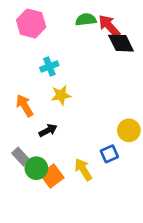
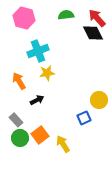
red arrow: (109, 26) -> (97, 18), moved
cyan cross: (49, 66) -> (38, 51), size x1.5
green circle: (36, 168) -> (20, 138), moved
yellow arrow: (83, 169) -> (63, 144), moved

